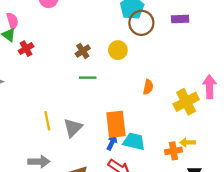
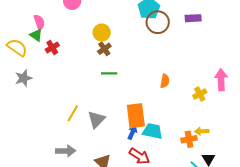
yellow circle: (118, 50) -> (102, 33), moved
yellow cross: (186, 102) -> (200, 94), size x0.6
yellow line: (47, 121) -> (73, 113), turned 42

